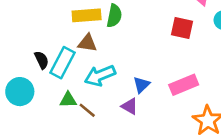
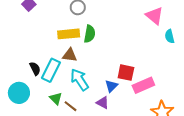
red square: (182, 28) -> (126, 73), moved
cyan arrow: (100, 76) -> (80, 80), turned 80
green triangle: (68, 100) -> (56, 98), turned 48

